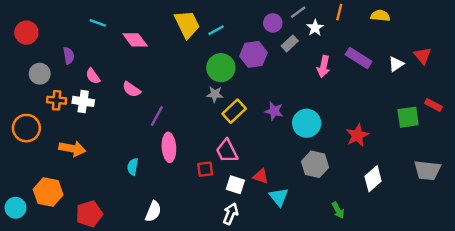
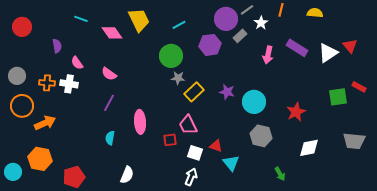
purple circle: (273, 23) -> (226, 19), size x1.5
yellow trapezoid: (187, 24) -> (139, 20), moved
white triangle: (396, 64) -> (328, 53), size x1.5
green circle: (221, 68) -> (171, 56), moved
gray circle: (40, 74) -> (17, 76), moved
purple line: (157, 116) -> (109, 103), moved
orange arrow: (72, 149) -> (45, 123), moved, turned -35
white diamond: (373, 179) -> (309, 148), turned 30

